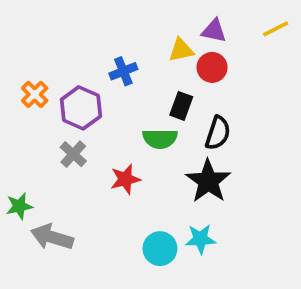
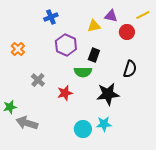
red circle: (212, 67) -> (127, 32), moved
blue cross: (123, 71) -> (51, 17), moved
purple hexagon: (81, 108) -> (66, 45), moved
black semicircle: (218, 133) -> (130, 69), moved
black star: (208, 181) -> (108, 94), turned 30

